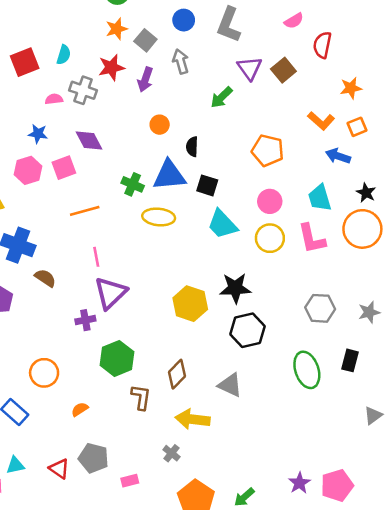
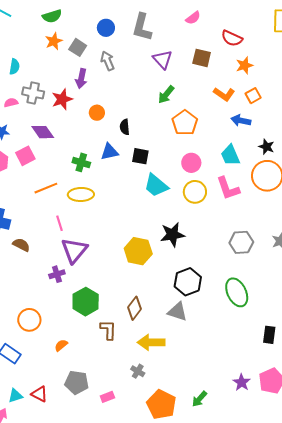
red semicircle: (322, 45) -> (232, 38), moved, turned -70
red star: (111, 67) -> (62, 99), moved
brown square: (283, 70) -> (202, 58), moved, turned -30
green arrow: (222, 97) -> (166, 95), moved
orange pentagon: (268, 150) -> (185, 123), turned 30
blue triangle: (169, 175) -> (109, 152), size x0.7
yellow ellipse: (159, 217) -> (81, 194), moved
black hexagon: (247, 330) -> (188, 282), moved
black rectangle: (350, 360) -> (269, 335), moved
red triangle: (59, 469) -> (39, 394), moved

